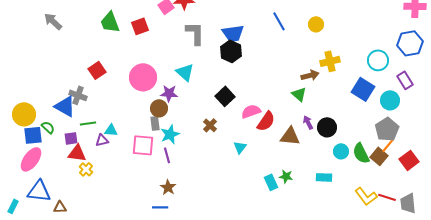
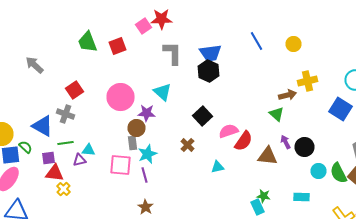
gray arrow: (53, 21) -> (34, 65), moved
gray cross: (78, 95) -> (66, 114), moved
cyan triangle: (240, 147) -> (218, 167), turned 40
cyan rectangle: (271, 182) -> (258, 207), moved

